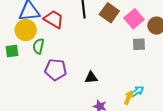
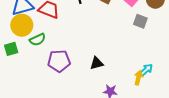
gray square: (139, 44) -> (140, 21), turned 32
green semicircle: (38, 46) -> (38, 40), turned -119

